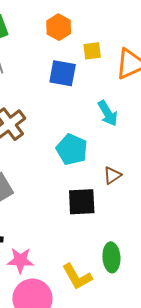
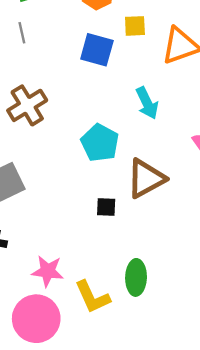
brown triangle: (112, 175) -> (146, 178), size x1.8
black square: (82, 202) -> (106, 207), size x0.6
pink star: (20, 260) -> (48, 271), moved

